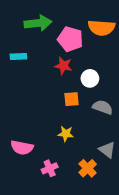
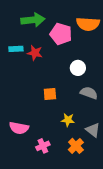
red star: (63, 66) -> (35, 53), moved
orange square: (71, 99) -> (50, 94), moved
yellow star: (66, 134) -> (68, 120), moved

